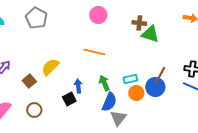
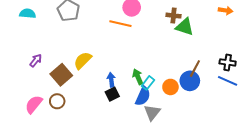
orange line: (94, 52) -> (120, 24), moved
cyan rectangle: (130, 79) -> (148, 83), moved, turned -40
brown square: (29, 81) -> (61, 75), size x1.5
black square: (69, 99) -> (112, 94), moved
brown circle: (34, 110) -> (57, 101), moved

